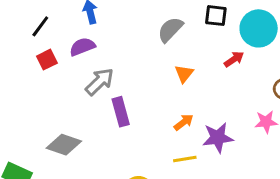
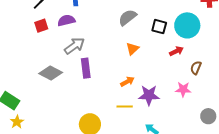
black square: (216, 16) -> (159, 27), moved
red arrow: (234, 59) -> (176, 51), moved
gray diamond: (64, 145) -> (51, 73), moved

